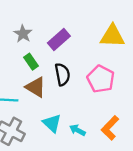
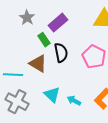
green rectangle: (31, 62) -> (44, 40), moved

